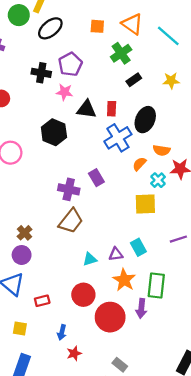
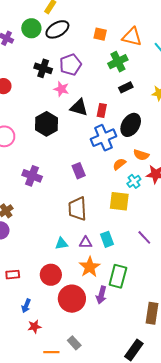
green circle: (19, 15) -> (31, 28), moved
orange triangle: (132, 24) -> (132, 37), turned -30
purple cross: (69, 189) -> (32, 176), moved
brown trapezoid: (71, 221) -> (77, 209), moved, turned 130
purple line: (178, 239) -> (144, 237), turned 56

